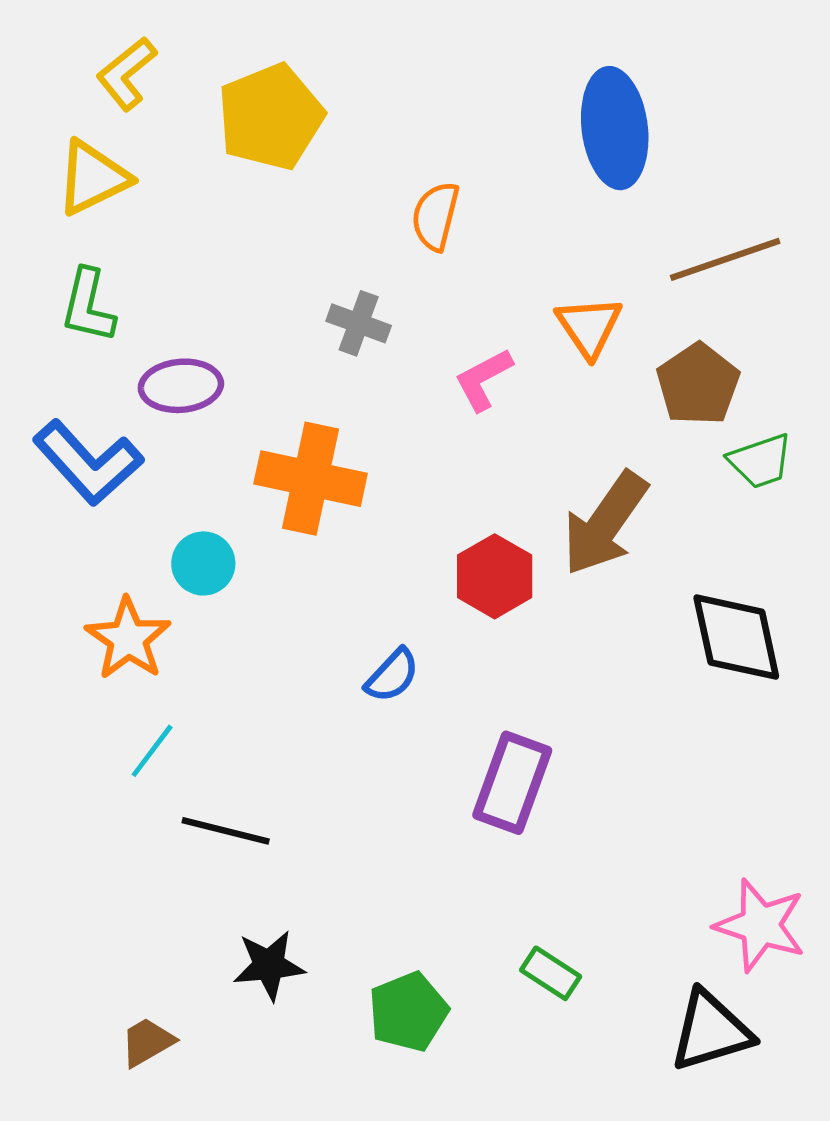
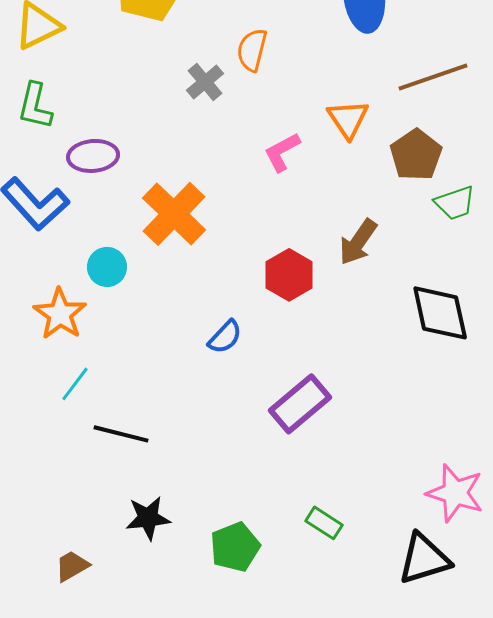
gray cross: (359, 323) -> (205, 82), moved, turned 30
orange cross: (311, 479) -> (174, 214), turned 32
brown arrow: (605, 523) -> (358, 242), size x0.7
purple rectangle: (512, 783) -> (300, 404), turned 30

